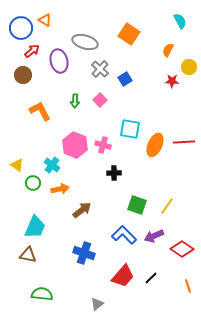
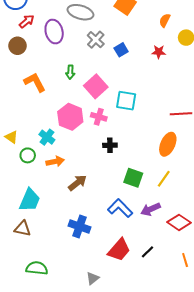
red star: (172, 81) -> (159, 52), moved
pink square: (100, 100) -> (96, 86), moved, size x1.6
orange ellipse: (155, 145) -> (168, 144), moved

